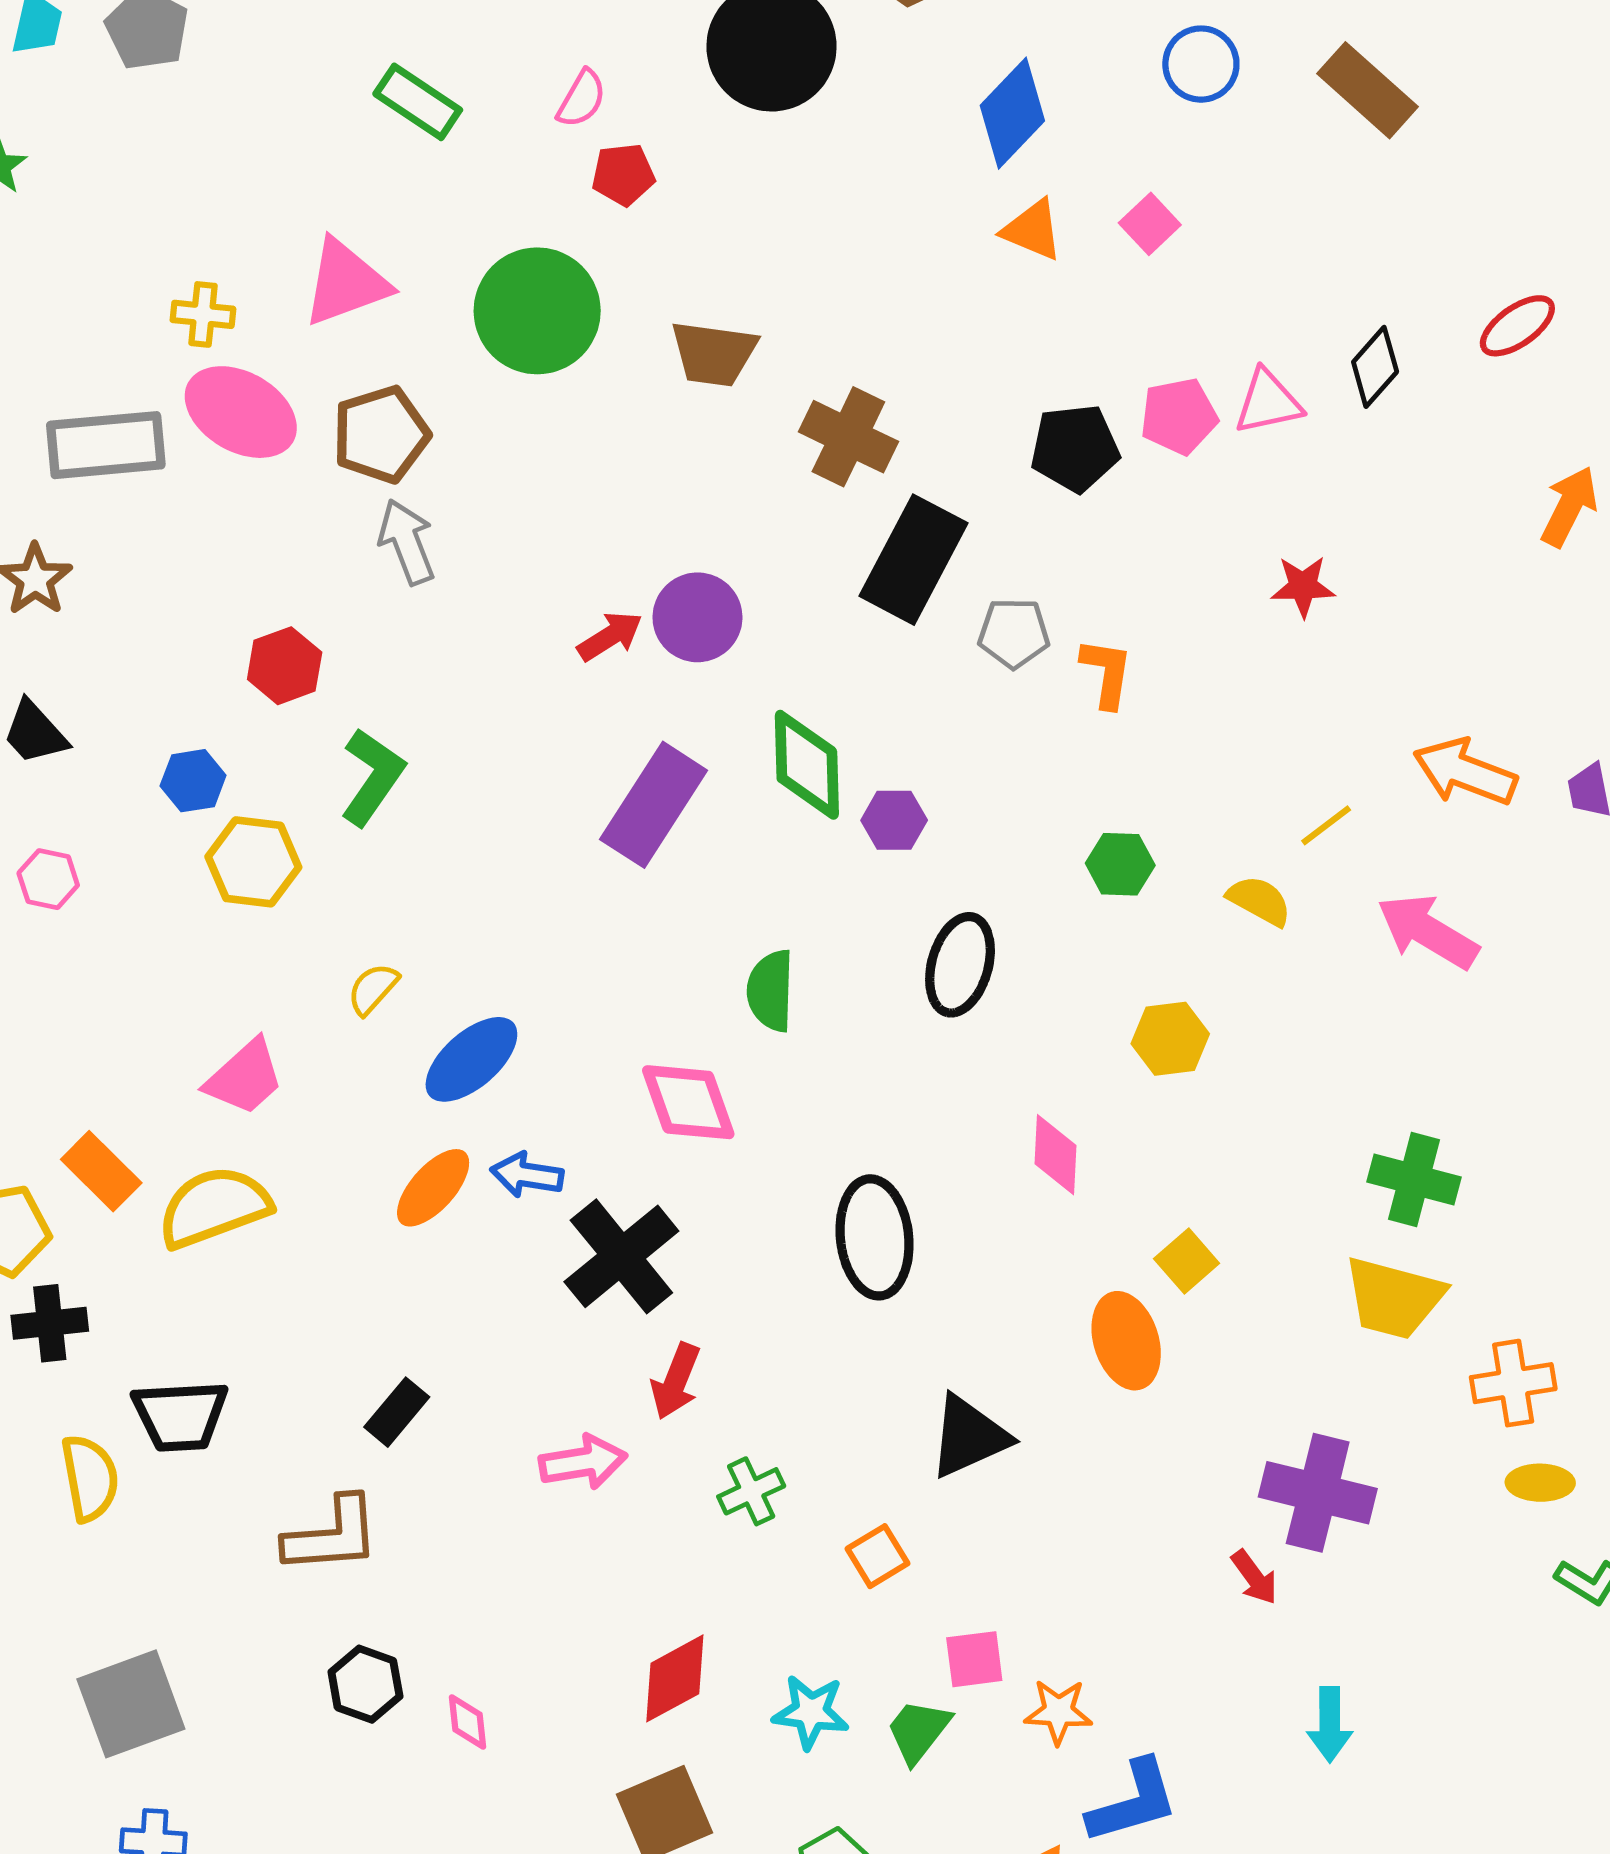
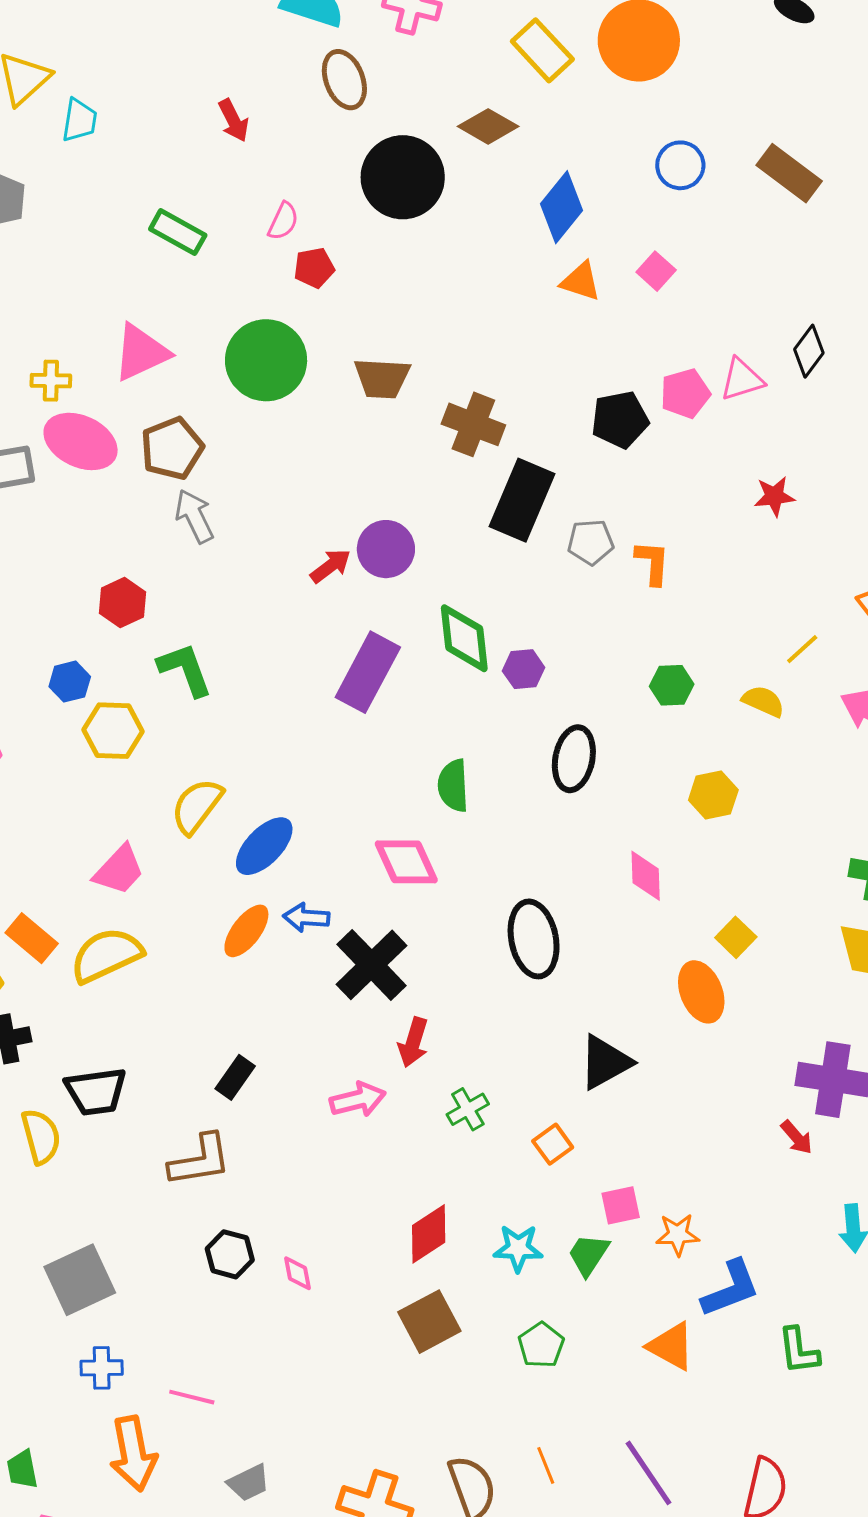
green L-shape: (372, 777) -> (185, 669), turned -50
yellow semicircle: (373, 989) -> (197, 806), size x1.6

